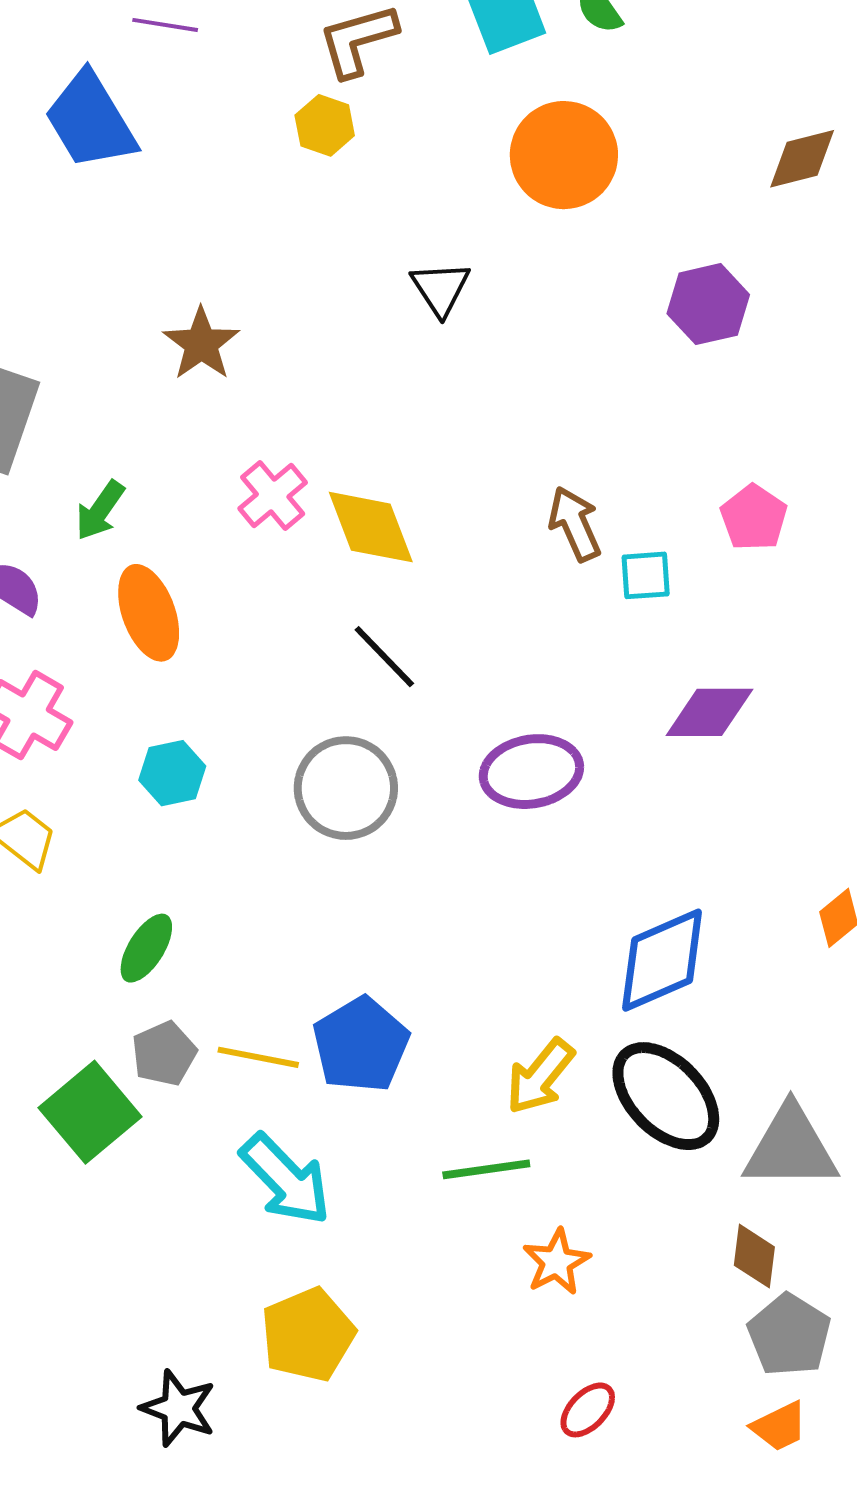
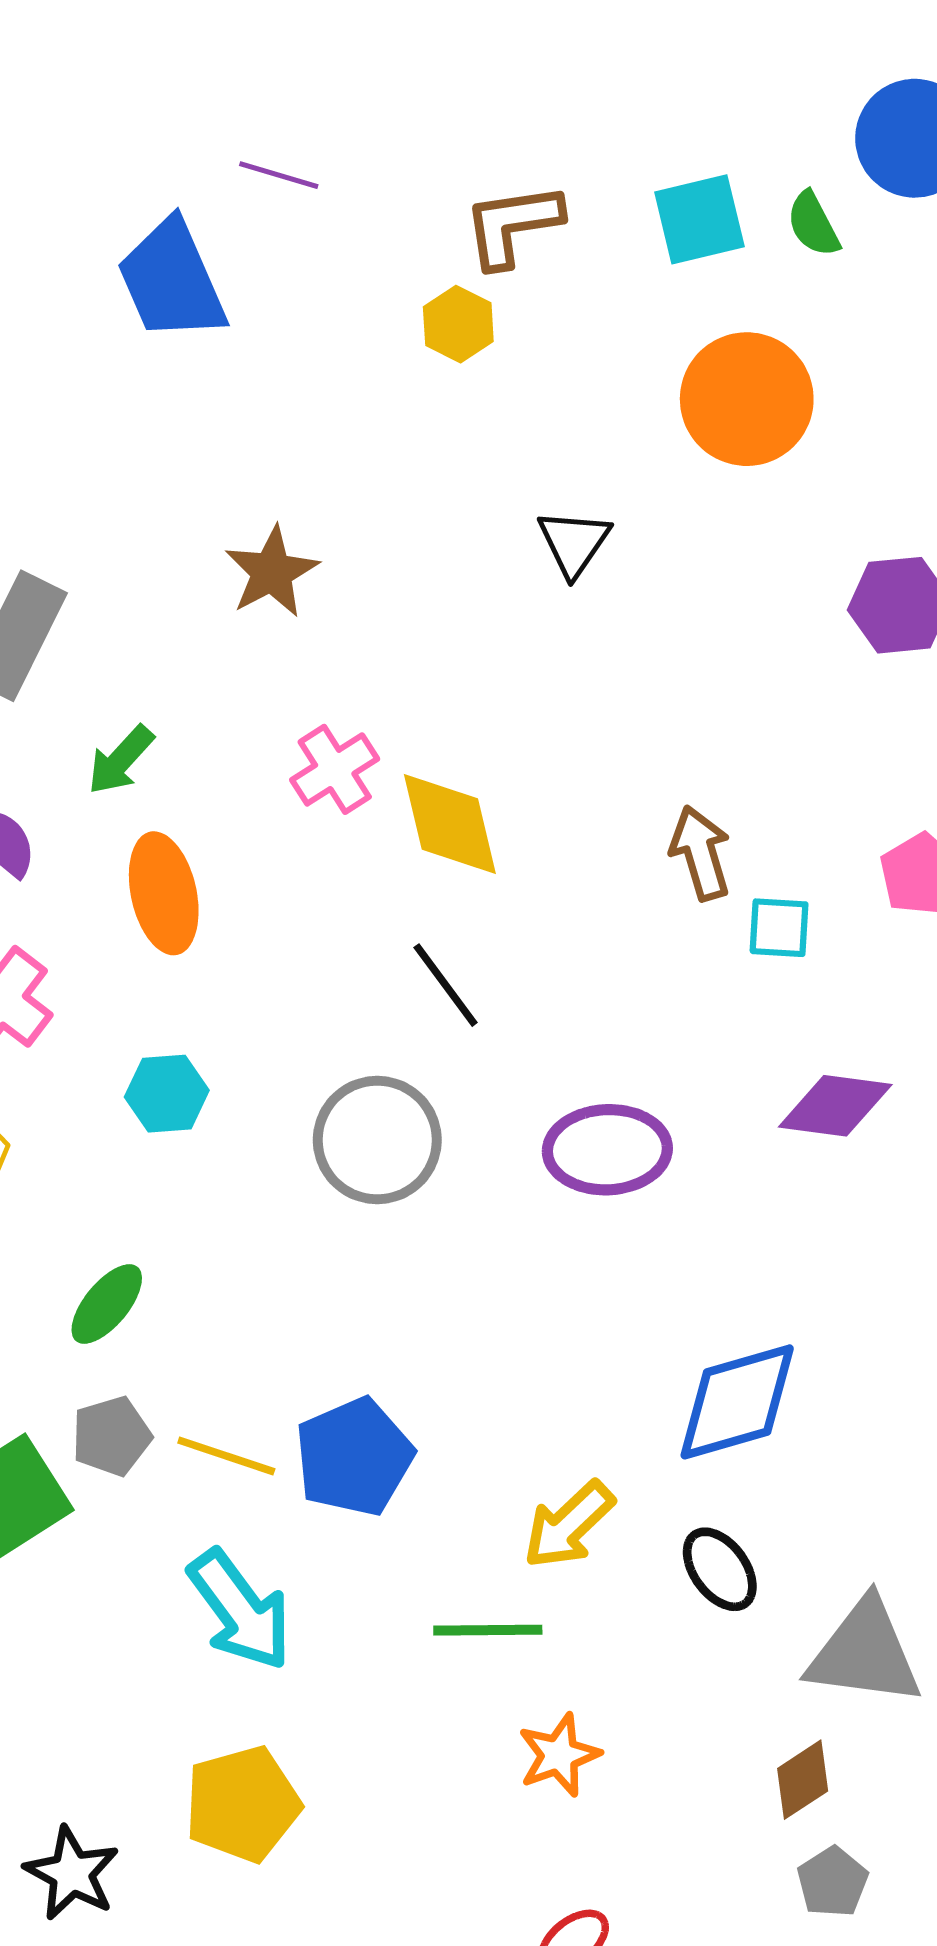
black ellipse: (666, 1096) -> (720, 1569), size x0.6
brown diamond: (754, 1256) -> (803, 1780), turned 42
gray pentagon: (789, 1335) -> (833, 1882), size x0.7

